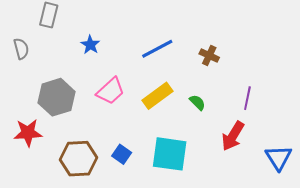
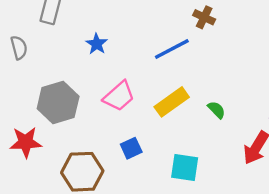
brown cross: (209, 56) -> (204, 17), moved
blue square: (122, 154) -> (131, 148), moved, turned 30
cyan square: (170, 154) -> (185, 167), size x0.7

